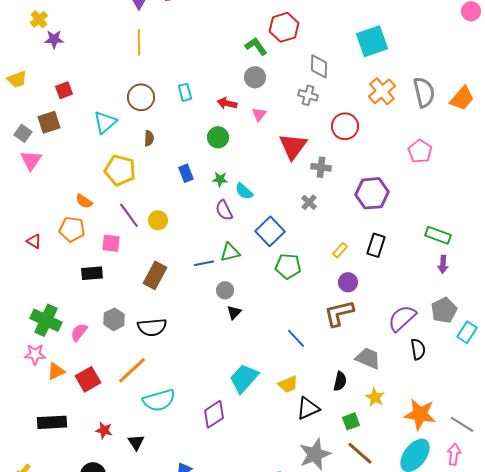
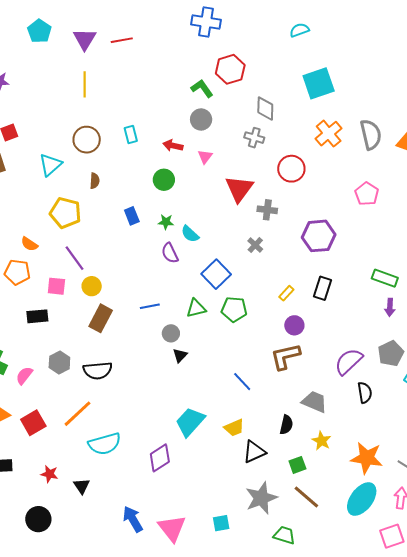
yellow circle: (158, 220) -> (92, 286), moved
green triangle: (230, 252) -> (196, 308), moved

